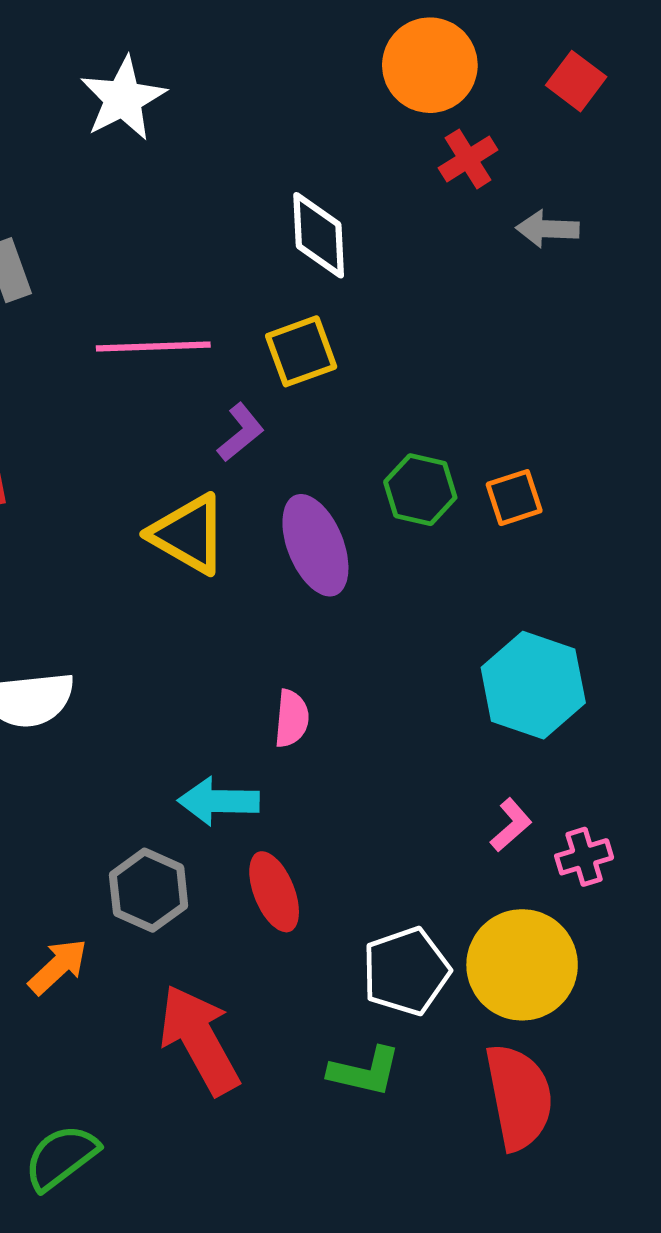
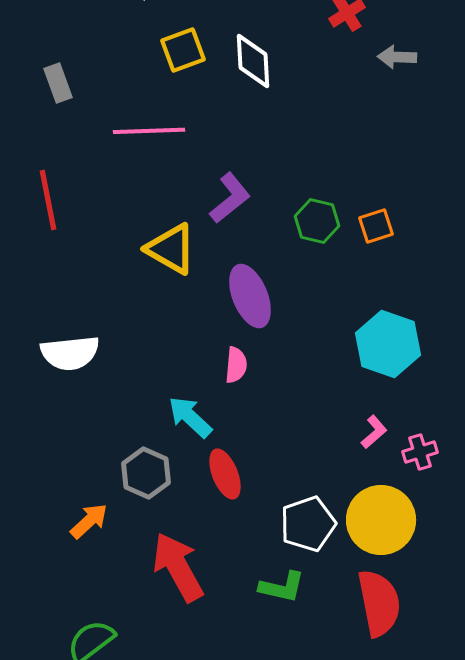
yellow square: (301, 351) -> (183, 50), moved
purple L-shape: (241, 432) -> (230, 198), moved, size x1.4
purple ellipse: (315, 545) -> (250, 296), moved
cyan arrow: (218, 801) -> (190, 417), turned 42

